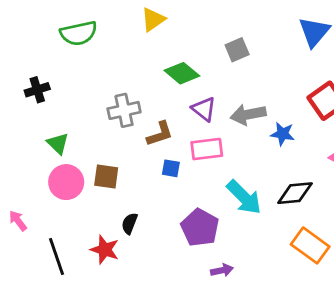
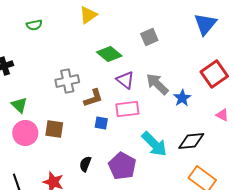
green semicircle: (79, 33) -> (34, 25), size x0.6
gray arrow: (248, 115) -> (157, 84), turned 55
blue star: (283, 134) -> (182, 98), turned 30
black semicircle: (130, 223) -> (85, 164), moved

